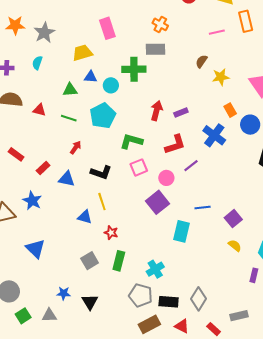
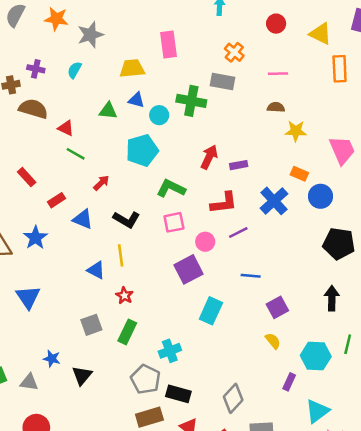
pink line: (217, 32) -> (278, 74), moved
brown semicircle: (201, 61) -> (276, 107), turned 48
orange rectangle: (230, 110) -> (299, 174), turned -48
green line: (69, 118) -> (76, 154), moved
blue line: (203, 207) -> (251, 276), moved
gray diamond: (198, 299) -> (233, 398), moved

